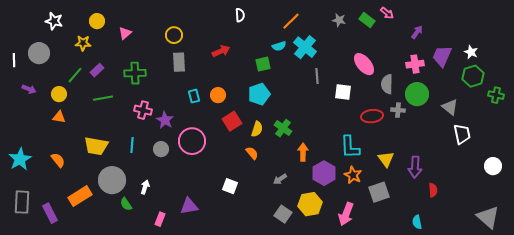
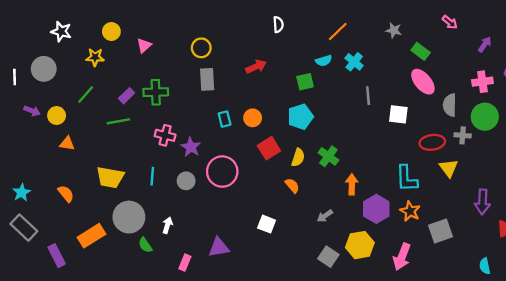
green rectangle: (367, 20) -> (421, 51), moved
cyan cross: (305, 47) -> (354, 62), size x0.7
purple rectangle: (97, 70) -> (127, 96), moved
yellow circle: (59, 94) -> (57, 116), moved
cyan star: (20, 159) -> (22, 193), size x0.7
yellow triangle: (386, 159) -> (449, 168), moved
gray rectangle: (22, 202) -> (24, 228), moved, turned -50

